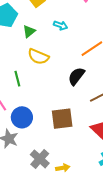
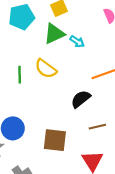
green triangle: (29, 31) -> (54, 34), moved, size x1.5
green line: (17, 79) -> (20, 75), moved

